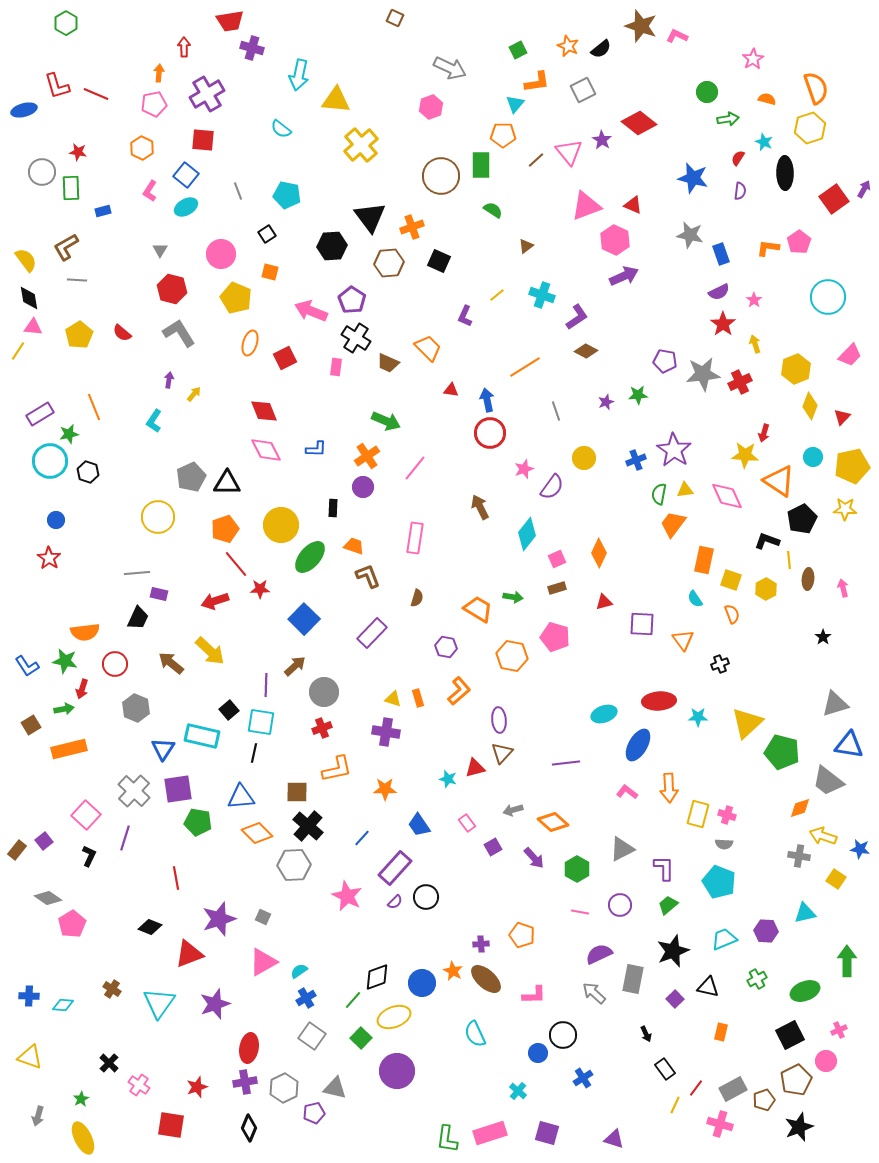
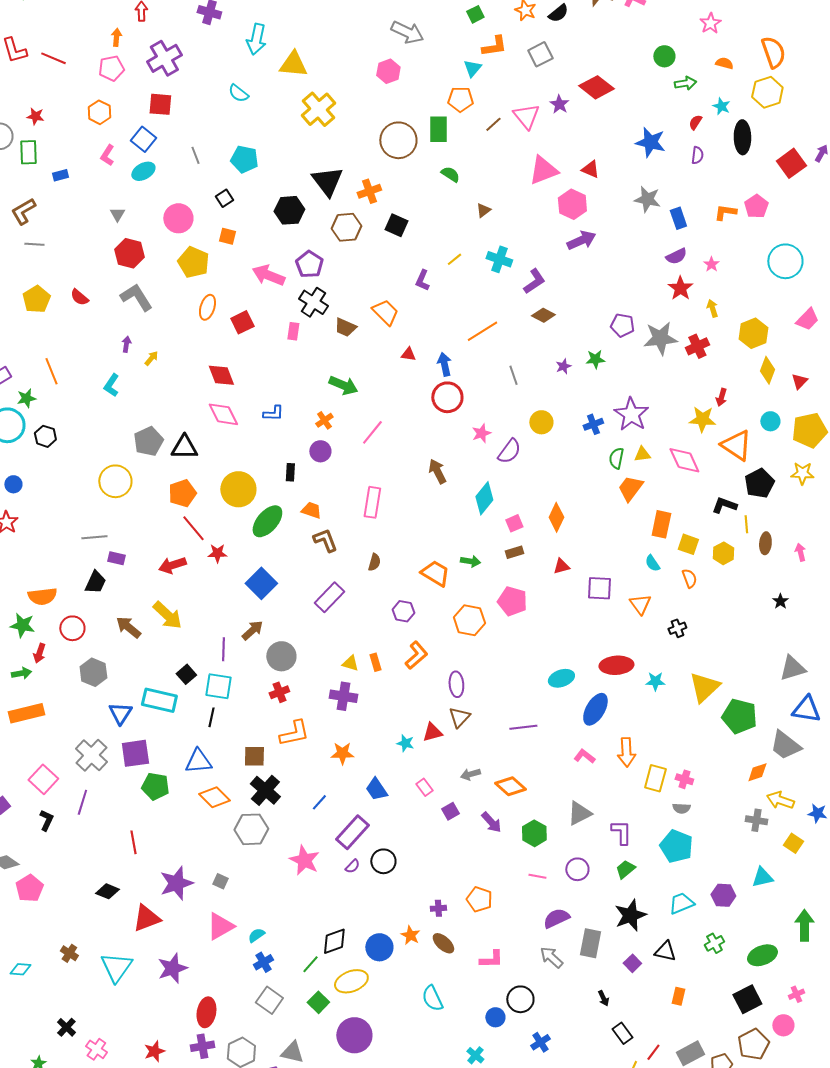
orange cross: (367, 456) -> (324, 420), size x0.7
brown ellipse: (486, 979) -> (443, 943), size x0.7

